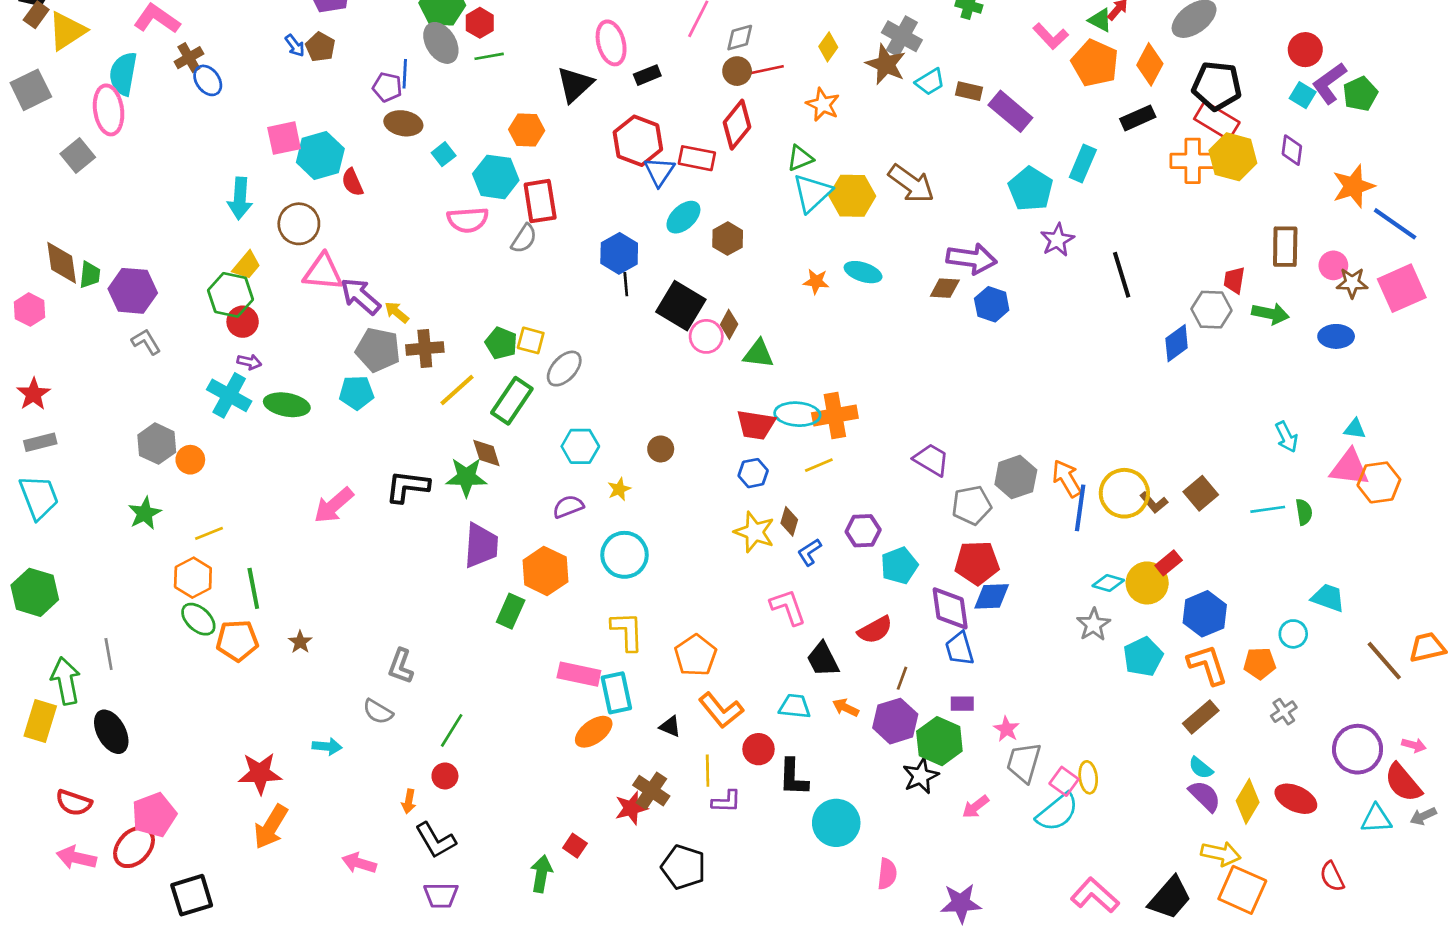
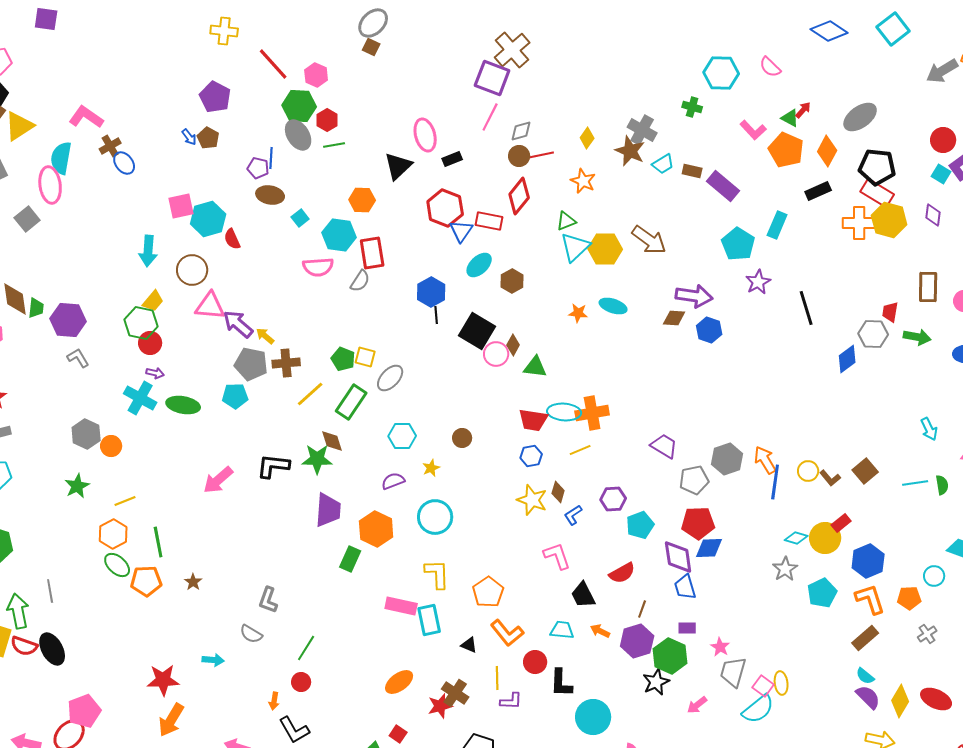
yellow circle: (1124, 493) -> (808, 471), size x0.6
orange ellipse: (594, 732) -> (399, 682), moved
red semicircle: (74, 803) -> (24, 646), moved

